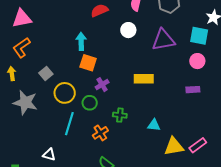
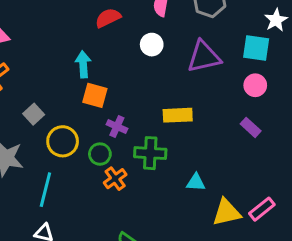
purple cross: (102, 85) -> (117, 126), turned -32
purple rectangle: (193, 90) -> (251, 127), turned 48
green cross: (120, 115) -> (150, 153), moved, size x1.5
cyan line: (69, 124) -> (45, 190), moved
orange cross: (100, 133) -> (115, 179), moved

